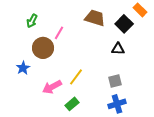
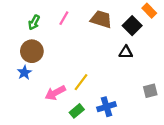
pink line: (59, 33) -> (64, 18), moved
brown circle: (43, 48) -> (32, 51), moved
gray square: (115, 81) -> (150, 91), moved
blue cross: (117, 104) -> (107, 107), moved

